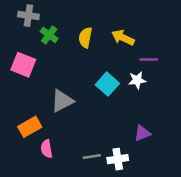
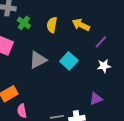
purple line: (149, 59) -> (101, 42), turned -48
white star: (137, 80) -> (104, 66), moved
gray triangle: (62, 101) -> (38, 60), moved

